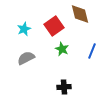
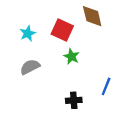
red square: (54, 26) -> (62, 30), turned -30
blue line: (92, 51) -> (106, 86), moved

